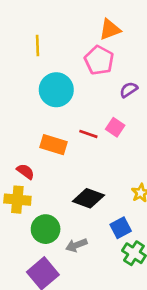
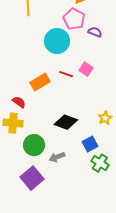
cyan circle: (56, 90) -> (57, 41), moved
purple semicircle: (129, 90) -> (95, 32), moved, turned 56
orange rectangle: (54, 145) -> (40, 82), turned -48

